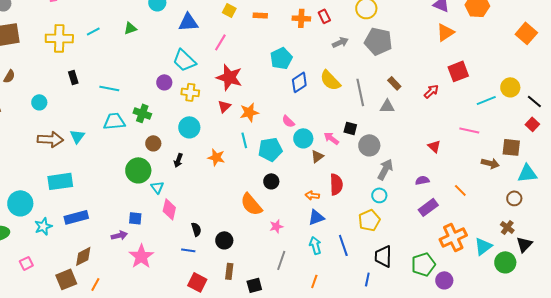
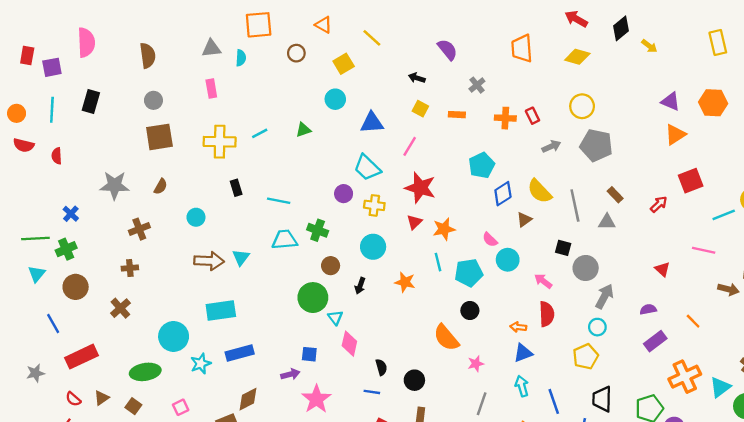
pink arrow: (331, 138) -> (543, 281), moved
brown triangle: (317, 156) -> (524, 220), moved
blue line: (343, 245) -> (554, 401), moved

